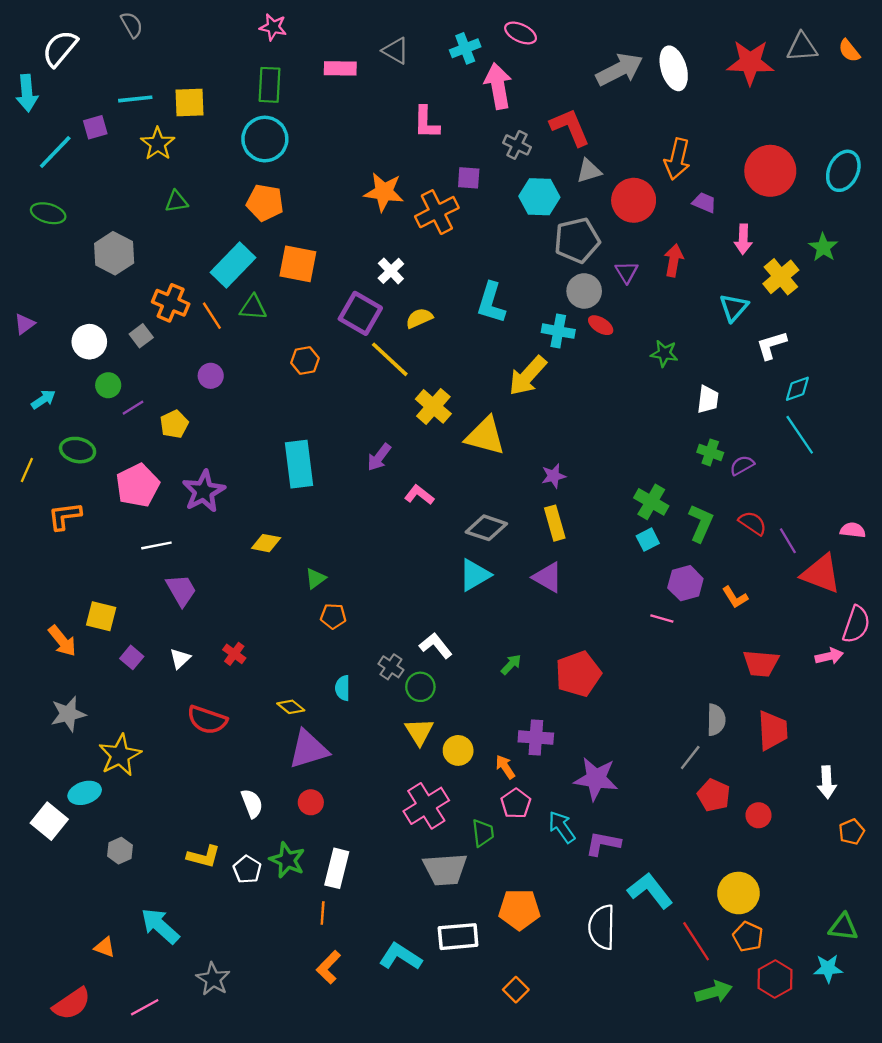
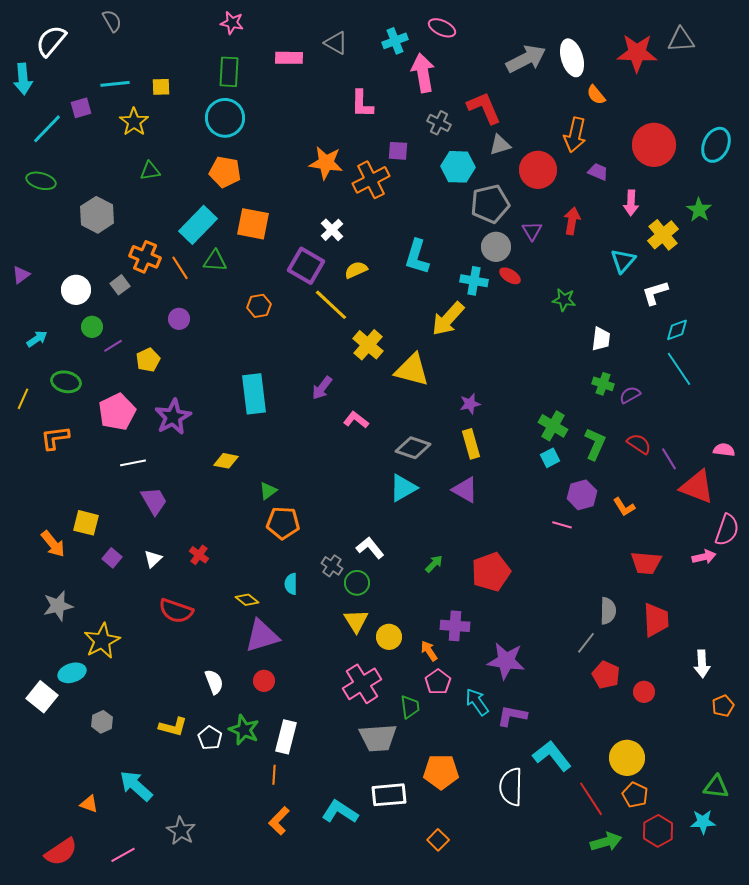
orange semicircle: (849, 51) -> (596, 95), moved
yellow square: (189, 102) -> (161, 87), size x0.7
orange pentagon: (333, 616) -> (283, 523), size x1.5

